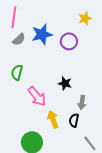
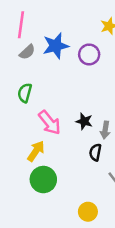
black star: (65, 83) -> (84, 121), moved
yellow arrow: (53, 119) -> (36, 151), moved, turned 54

